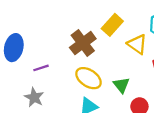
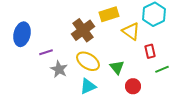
yellow rectangle: (112, 25) -> (109, 14), turned 30
gray star: (34, 97) -> (59, 69), moved

